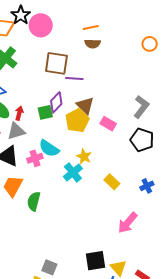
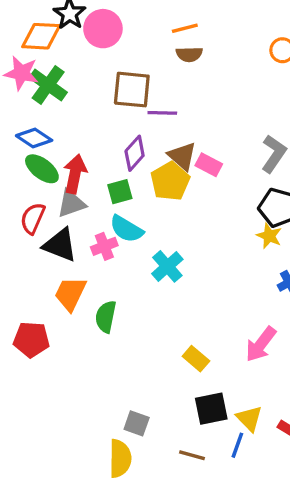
green square: (45, 112) -> (120, 192), moved
red arrow: (19, 113) -> (75, 174), size x1.6
pink rectangle: (108, 124) -> (209, 165), moved
yellow star: (84, 157) -> (269, 236), moved
yellow rectangle: (112, 182) -> (196, 359), moved

